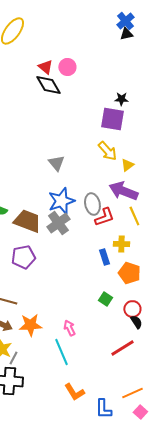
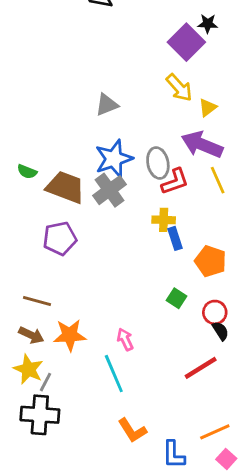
black star: (121, 99) -> (208, 24), moved
purple square: (112, 119) -> (186, 42), turned 35
gray triangle: (56, 163) -> (107, 105), turned 48
yellow cross: (121, 244) -> (164, 220), moved

